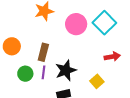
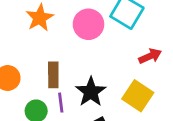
yellow square: (97, 81) -> (138, 96), size x1.5

